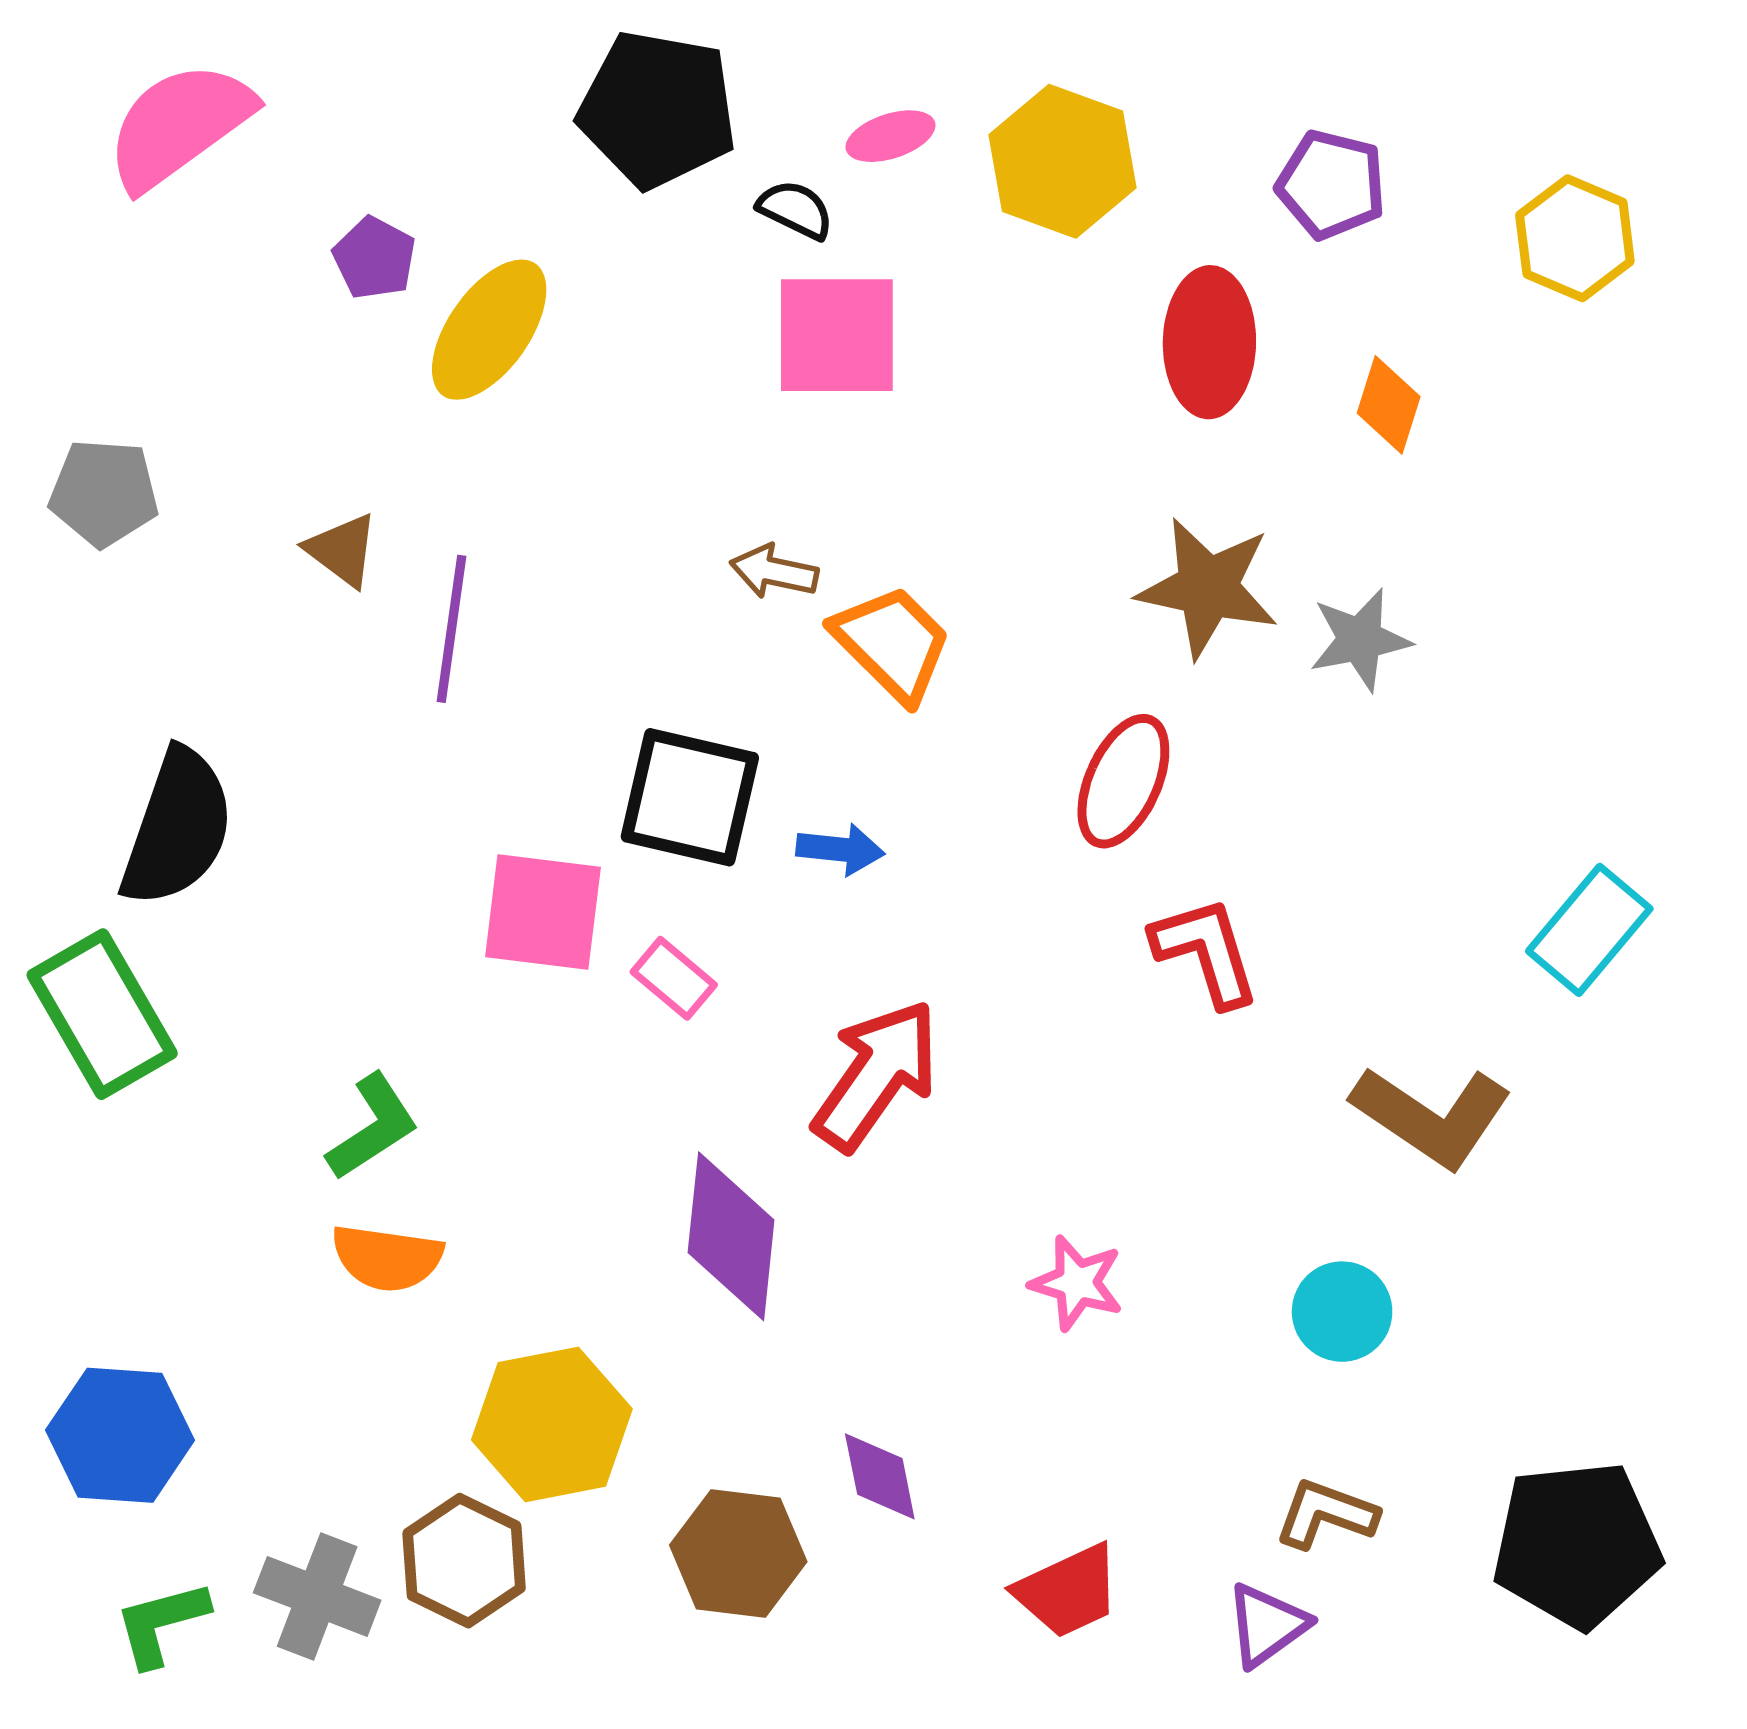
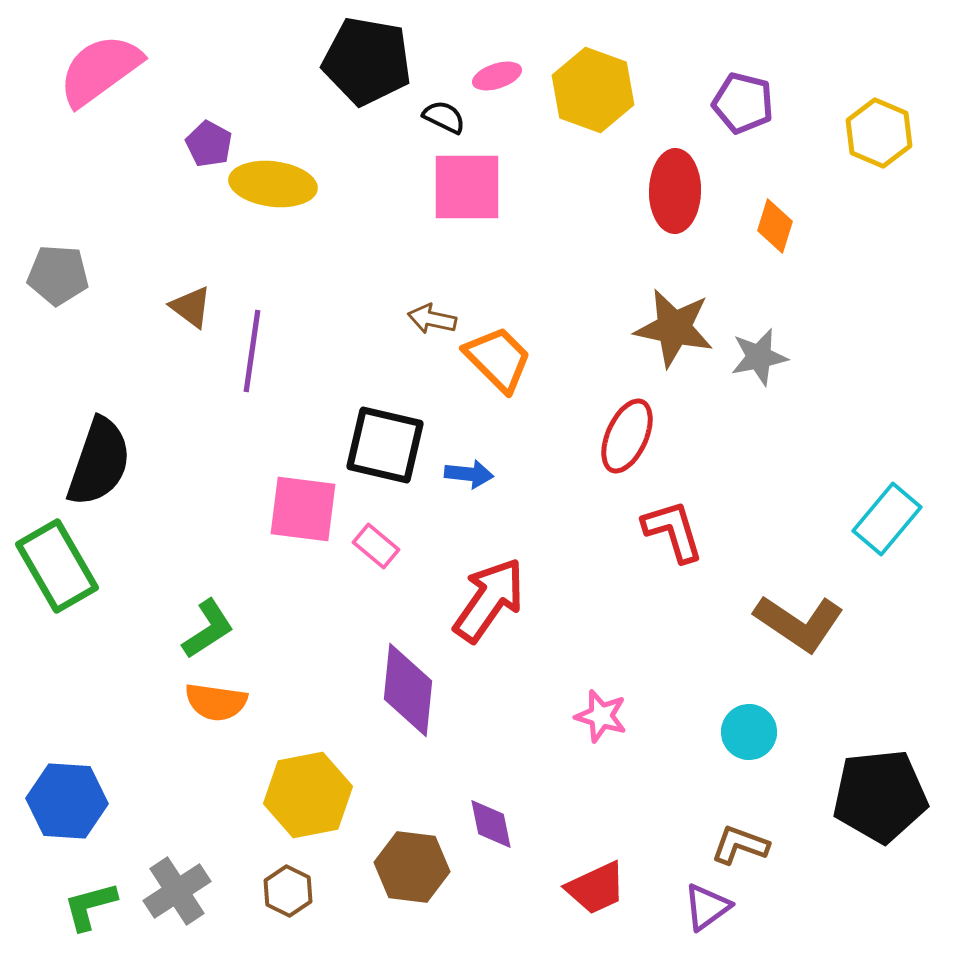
yellow ellipse: (489, 330) -> (273, 184), turned 62
black pentagon: (1577, 1544) -> (880, 796), moved
brown hexagon: (464, 1561) -> (288, 891), moved, size x0.7
gray cross: (317, 1596) -> (177, 891), turned 36

